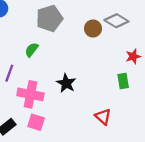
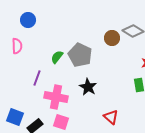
gray pentagon: (49, 18) -> (80, 55), moved, turned -30
red triangle: (103, 117) -> (111, 117), moved

